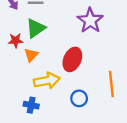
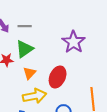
orange triangle: (31, 55) -> (30, 73), moved

